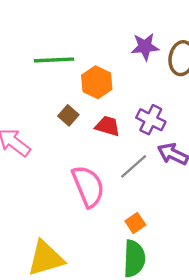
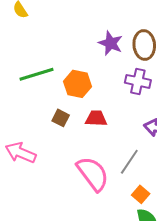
purple star: (145, 47) -> (111, 43), turned -30
purple cross: (151, 120) -> (138, 81), moved
gray line: (134, 166) -> (129, 162), moved

